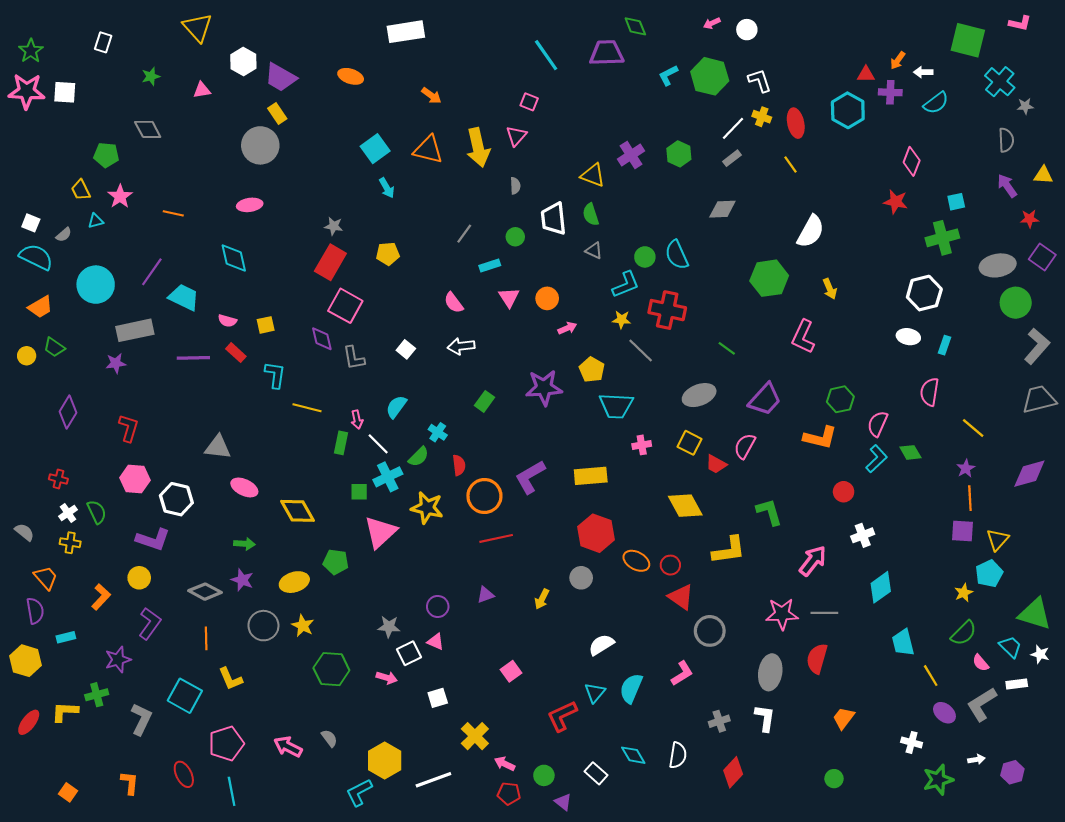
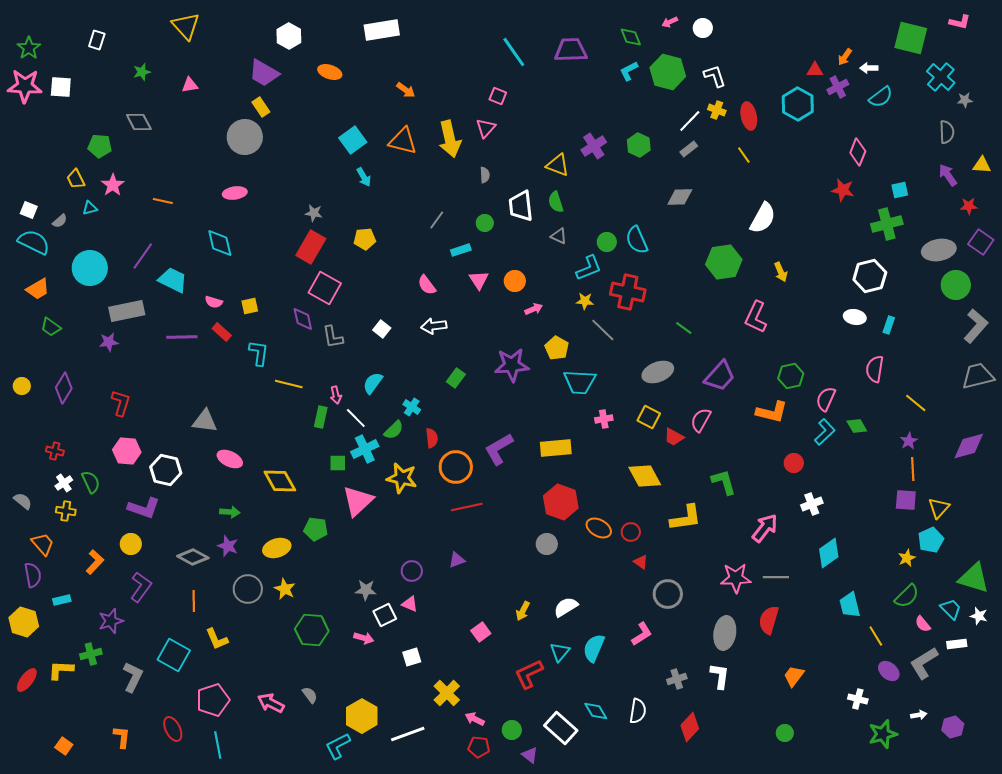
green diamond: (635, 26) -> (631, 37), moved
white hexagon: (243, 61) -> (289, 36), moved
purple cross: (890, 92) -> (838, 87), turned -30
yellow circle: (27, 356) -> (22, 386), moved
red triangle: (681, 597) -> (641, 562), size x0.6
yellow arrow: (542, 599) -> (523, 611), moved
white rectangle: (596, 773) -> (561, 728), size x1.5

